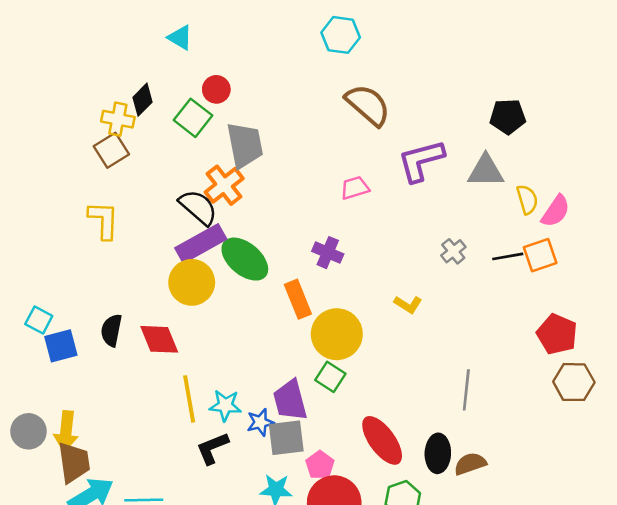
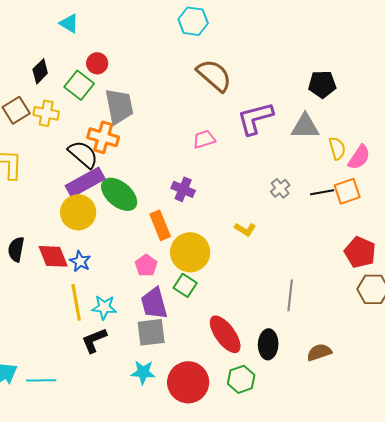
yellow cross: (118, 119) -> (46, 113), moved
orange cross: (224, 185) -> (103, 137), turned -36
blue star: (260, 422) -> (80, 261), moved, turned -30
brown semicircle: (470, 464) -> (319, 352), moved
pink pentagon: (320, 465) -> (146, 265), moved

